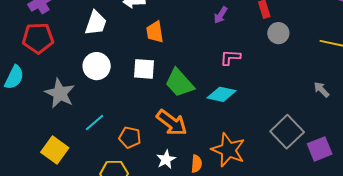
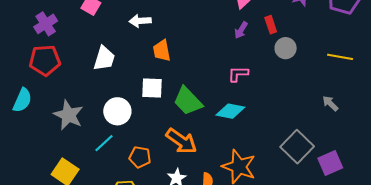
purple arrow: (221, 15) -> (241, 30), moved
white trapezoid: (96, 23) -> (104, 58), moved
white circle: (97, 66) -> (117, 111), moved

